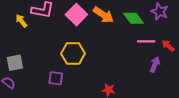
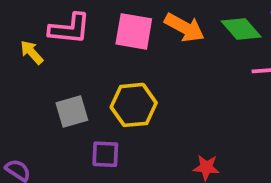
pink square: (76, 15) -> (134, 31), turned -30
gray square: (15, 63) -> (72, 111), moved

